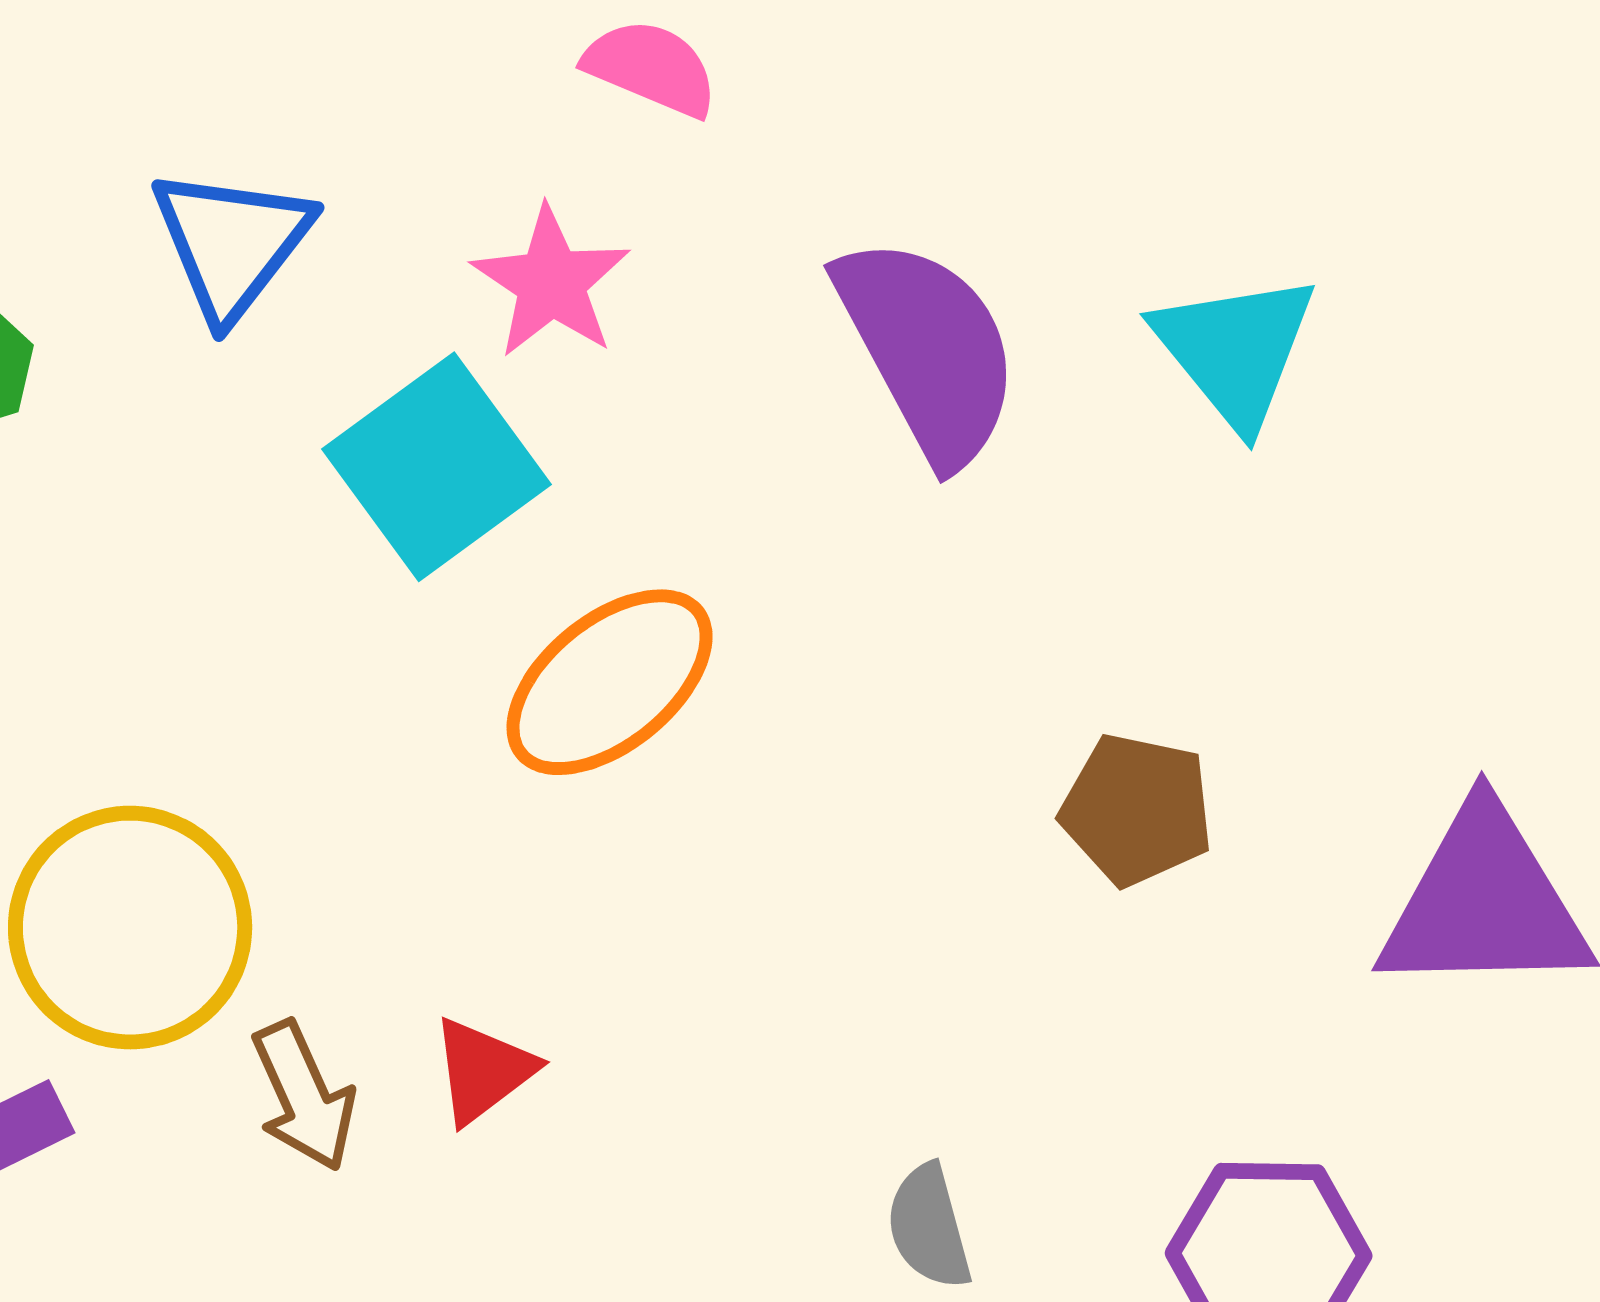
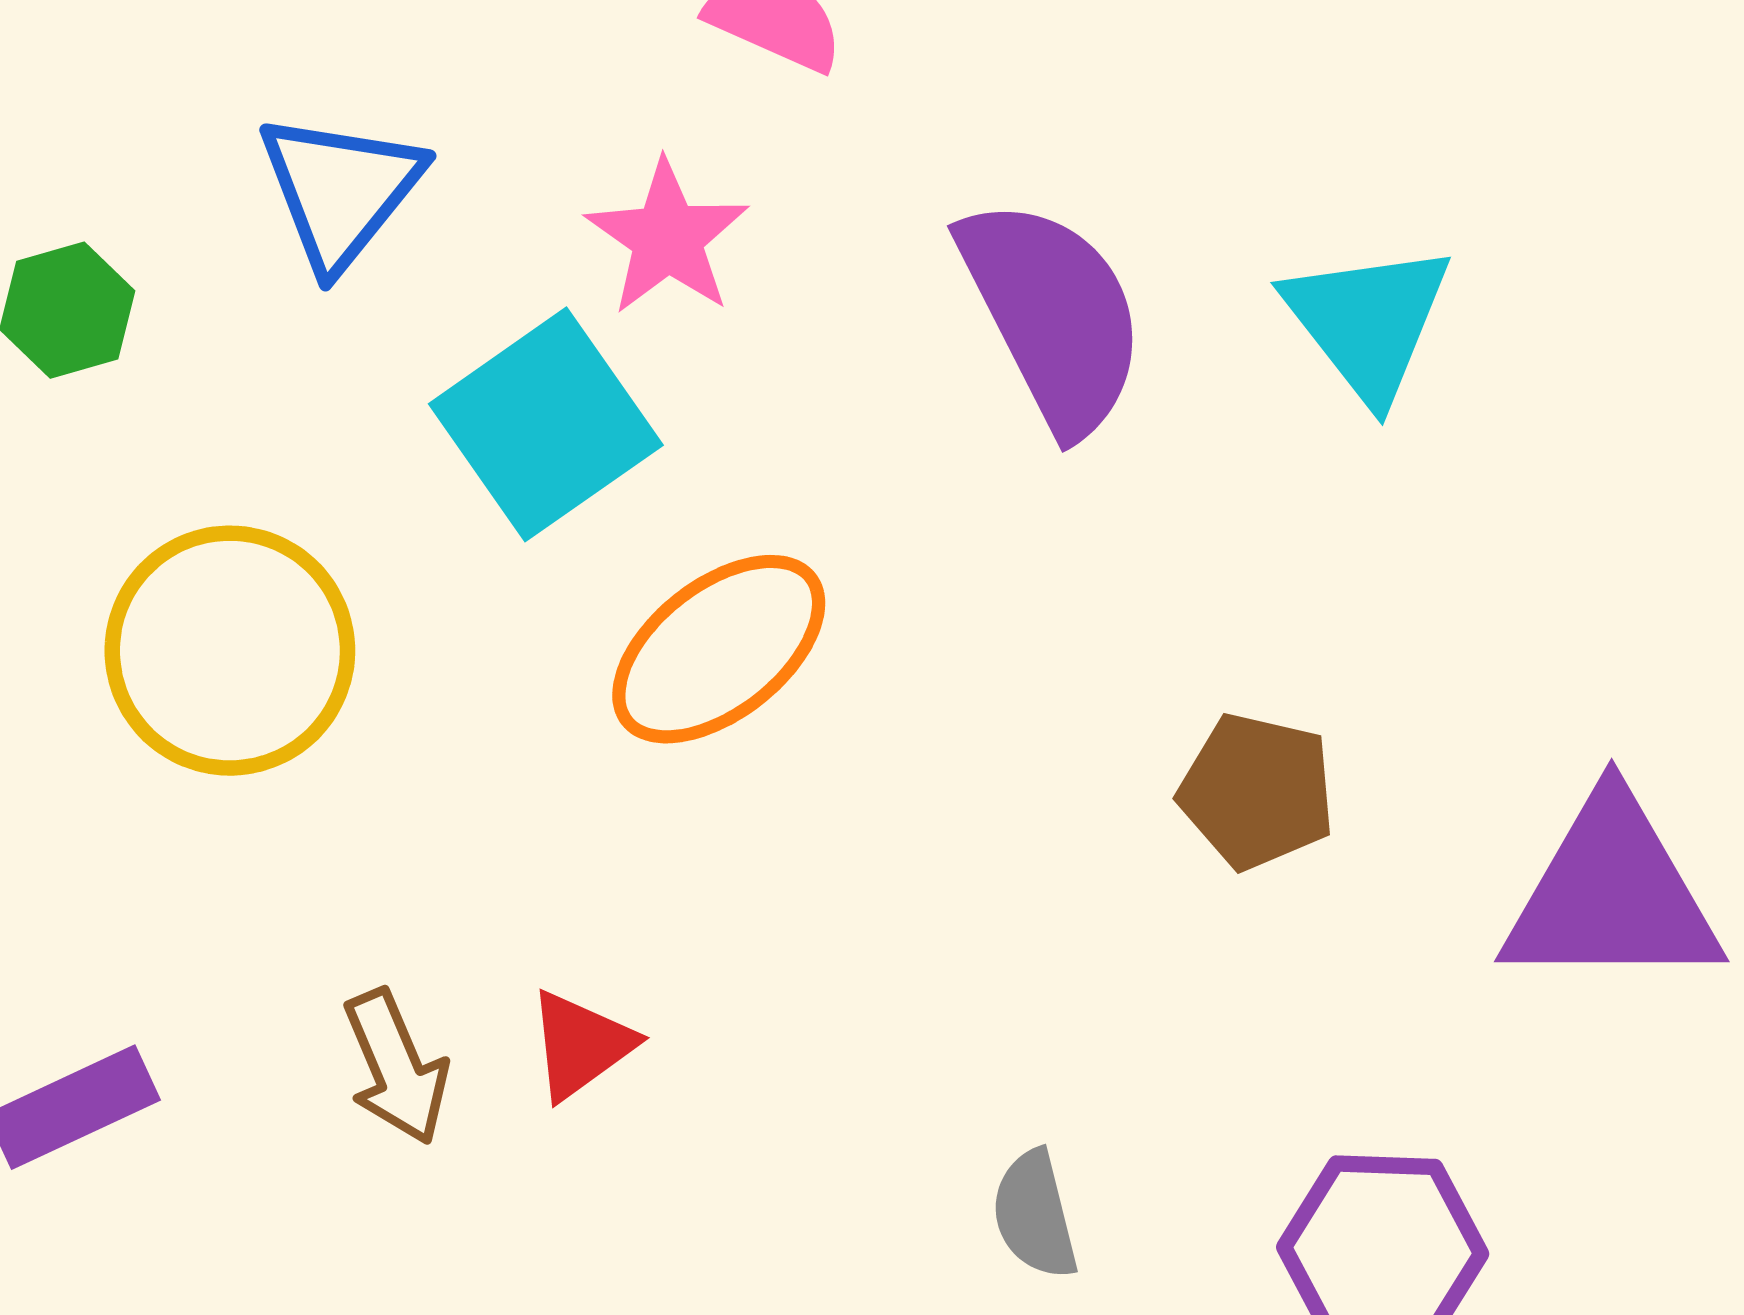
yellow circle: (130, 928) -> (230, 651), moved

